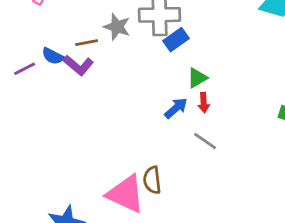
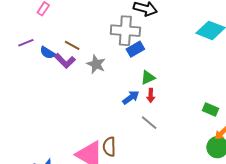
gray star: (117, 27) -> (96, 64), moved
brown line: (86, 43) -> (72, 45), turned 35
purple line: (25, 69) -> (26, 43), moved

